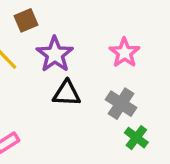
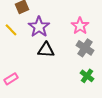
gray cross: (121, 104) -> (85, 48), moved

